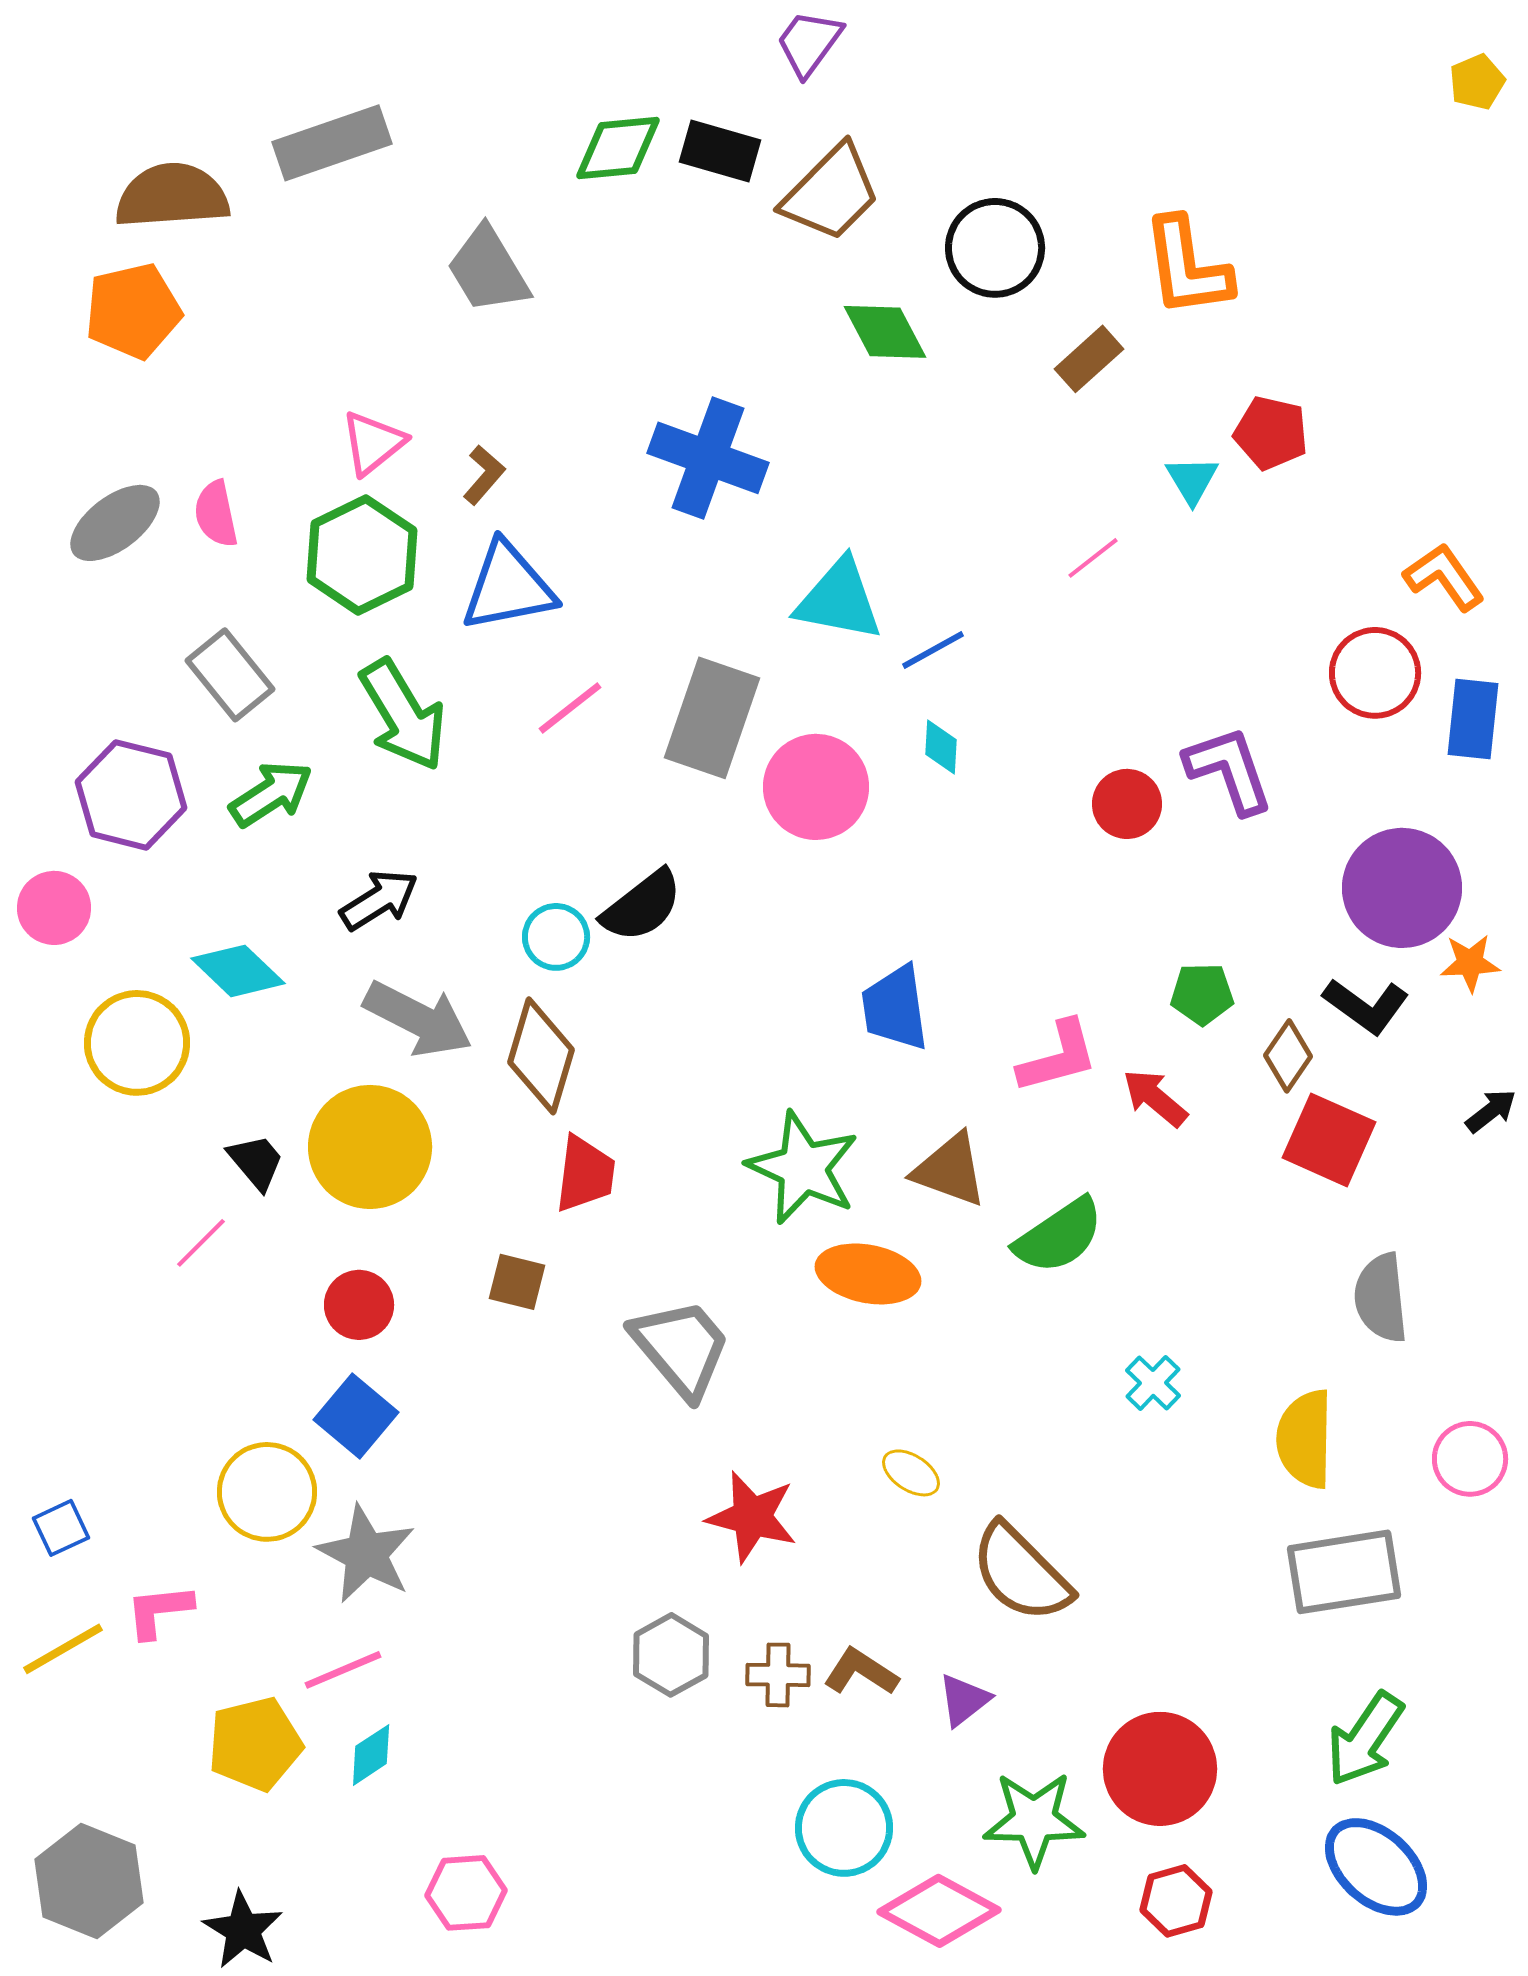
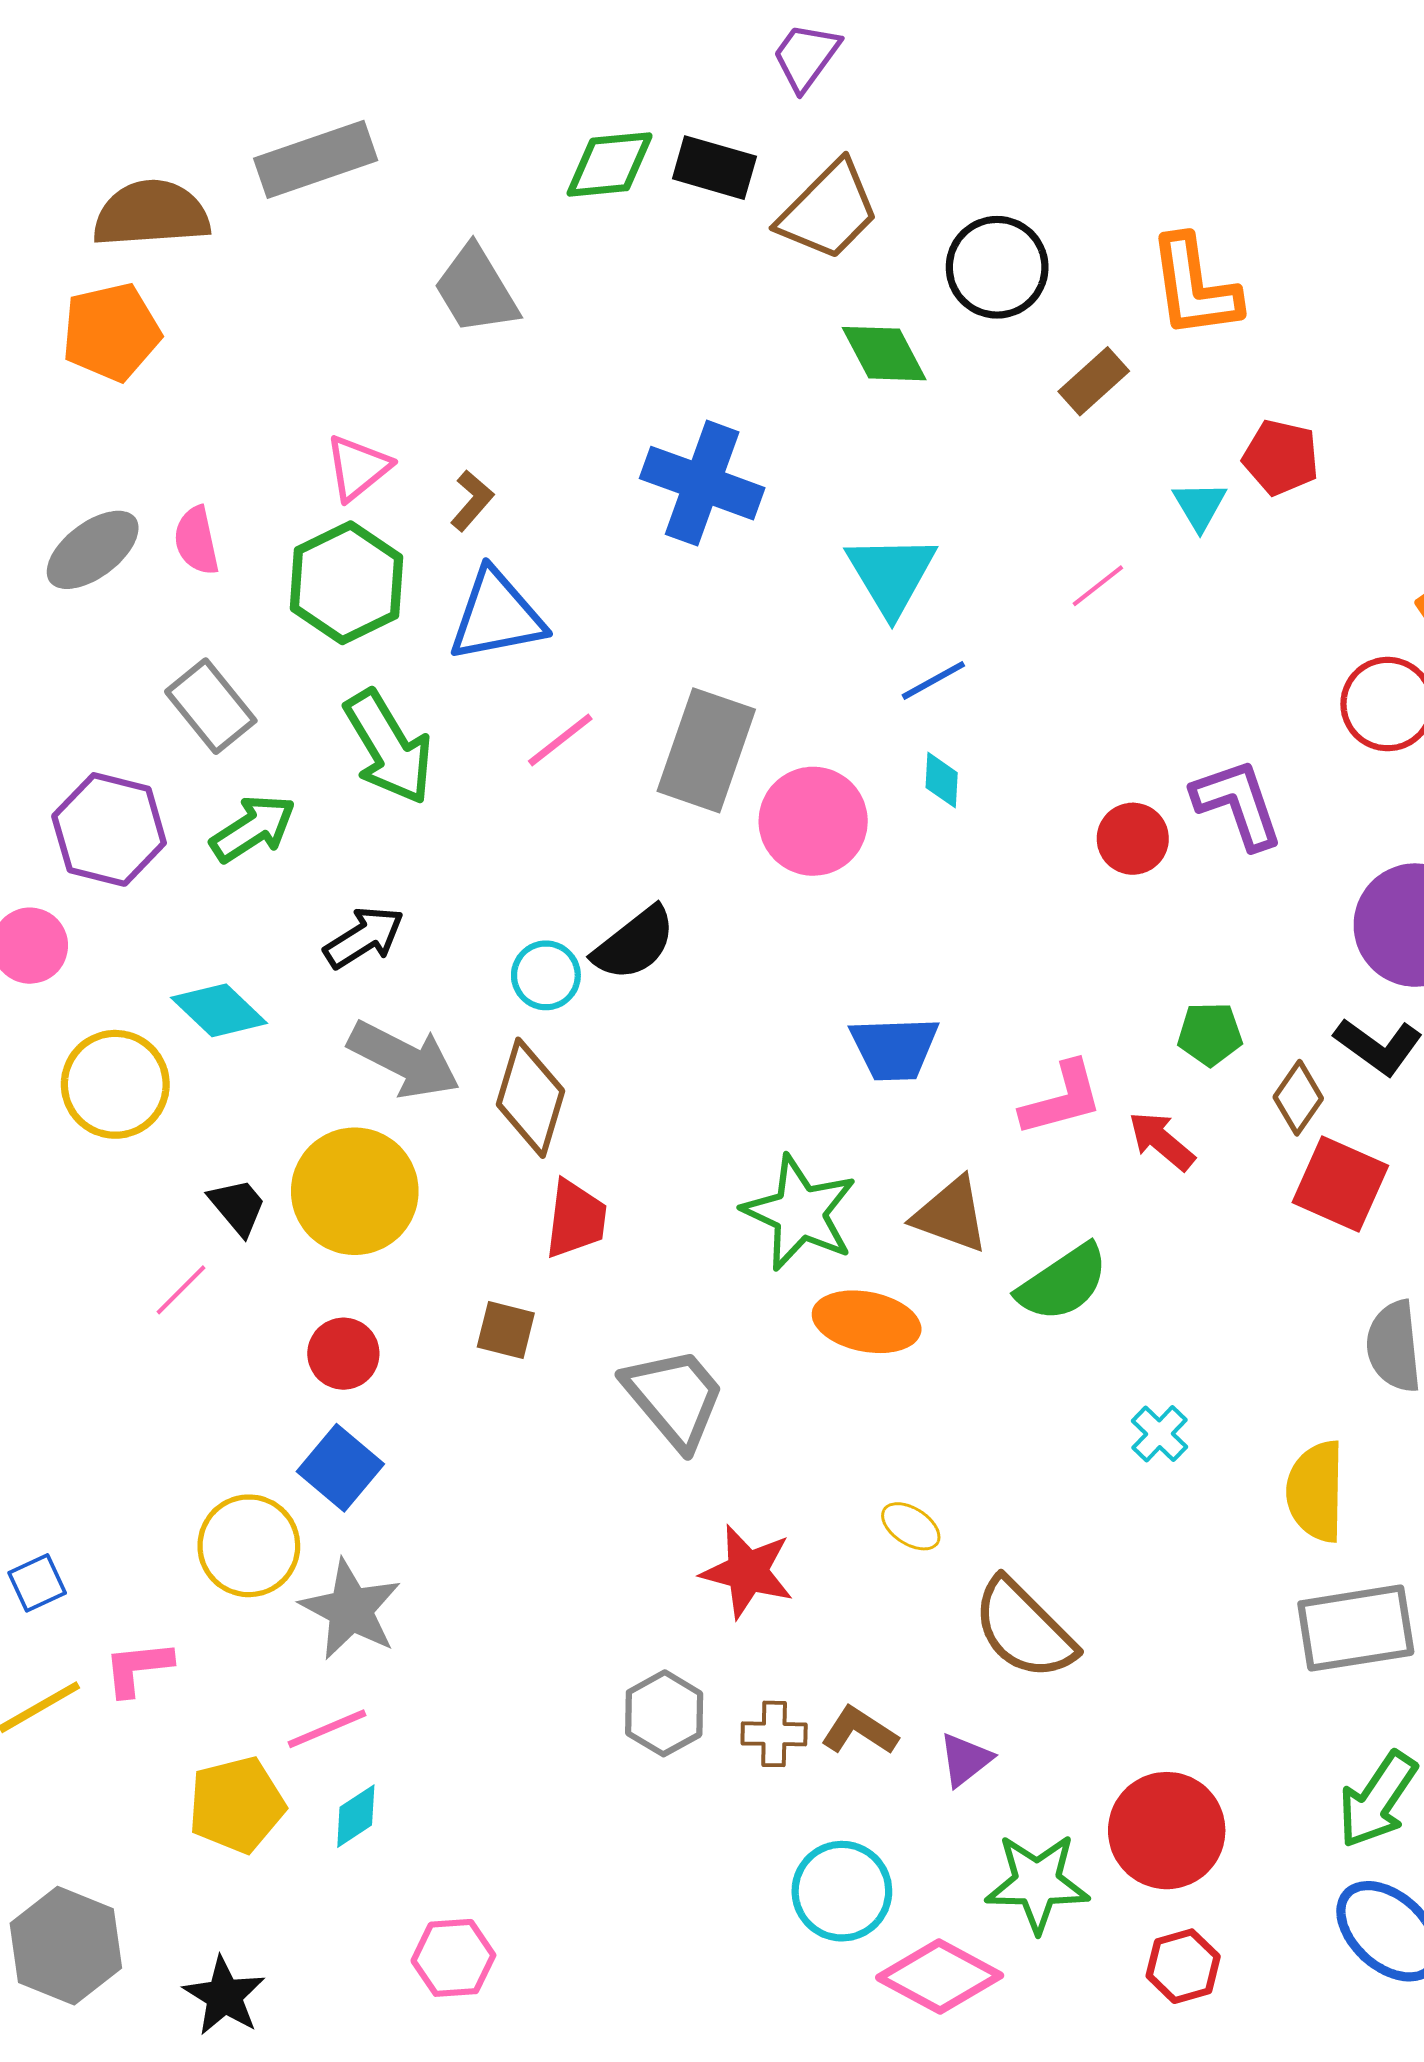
cyan triangle: (839, 600) -> (891, 575), moved, turned 48
blue trapezoid: (895, 1008) -> (894, 1048), turned -84

